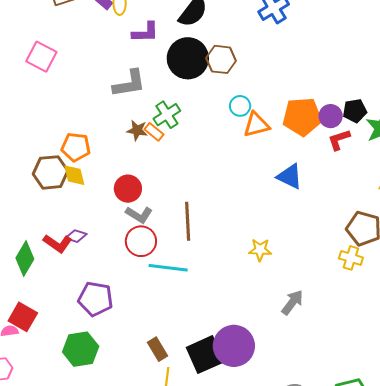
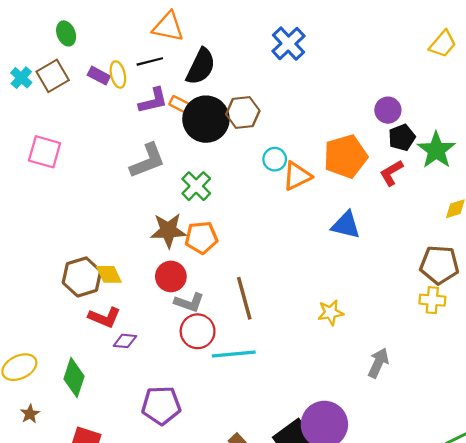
purple circle: (331, 116) -> (388, 110), moved
brown star: (137, 130) -> (168, 230), moved, size x1.5
orange rectangle: (154, 132) -> (180, 105), moved
orange pentagon: (76, 147) -> (201, 238), moved
red L-shape: (58, 243) -> (104, 317), moved

